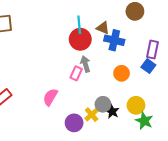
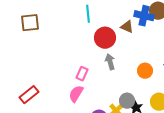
cyan line: (79, 25) -> (88, 14), moved
blue cross: (114, 40) -> (144, 16), moved
pink rectangle: (76, 73) -> (82, 74), moved

